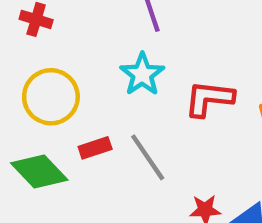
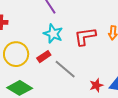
red rectangle: (95, 148) -> (44, 57), moved

